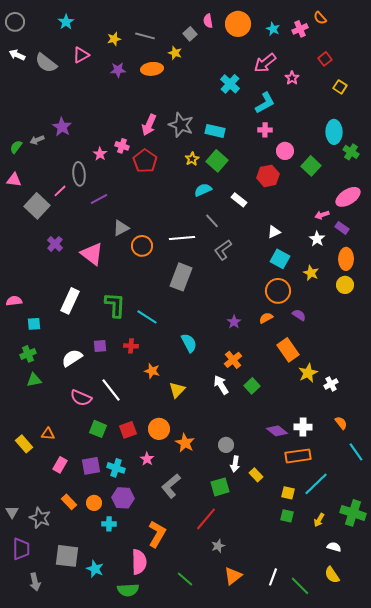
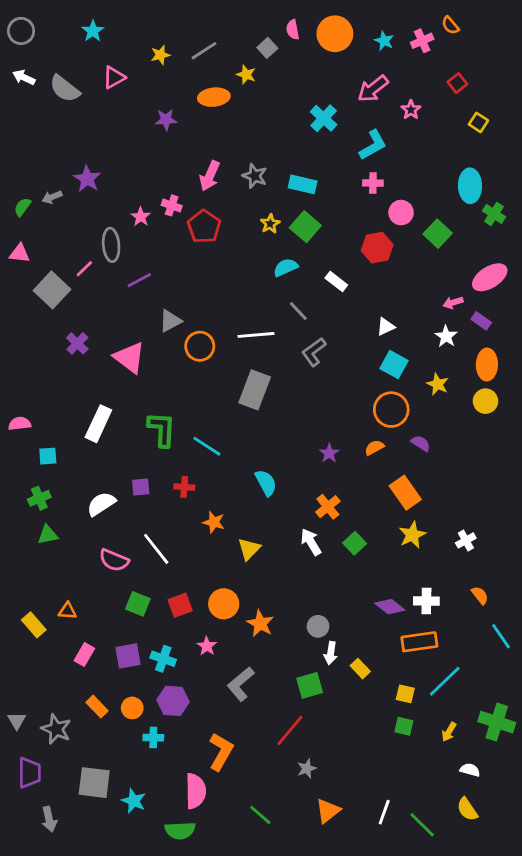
gray line: (145, 36) -> (204, 51), turned -48
purple star: (118, 70) -> (166, 120), moved
gray star: (181, 125) -> (255, 176), size x0.7
yellow star: (308, 373) -> (412, 535), moved

